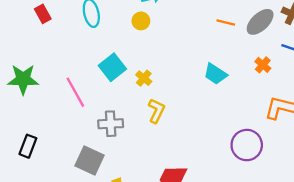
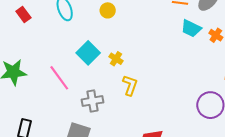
cyan trapezoid: (215, 74) -> (191, 28), moved

